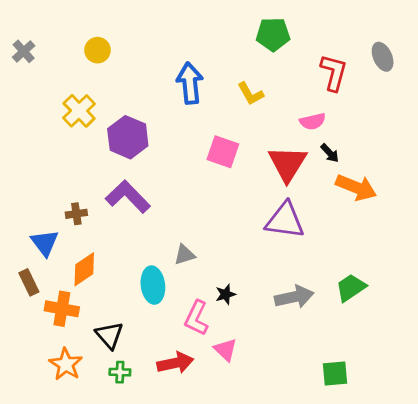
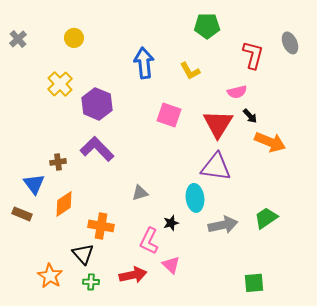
brown rectangle: (29, 282) -> (22, 214), turned -42
cyan ellipse: (153, 285) -> (195, 198), moved
orange cross: (62, 309) -> (101, 226), moved

